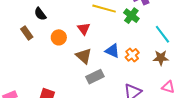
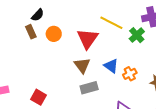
black semicircle: (40, 14) -> (38, 15), moved, turned -112
red triangle: (84, 29) -> (88, 39), size x1.6
orange circle: (59, 37) -> (54, 34), moved

